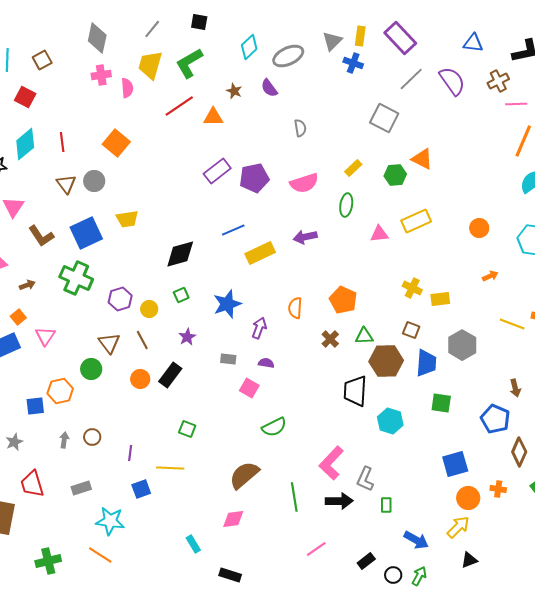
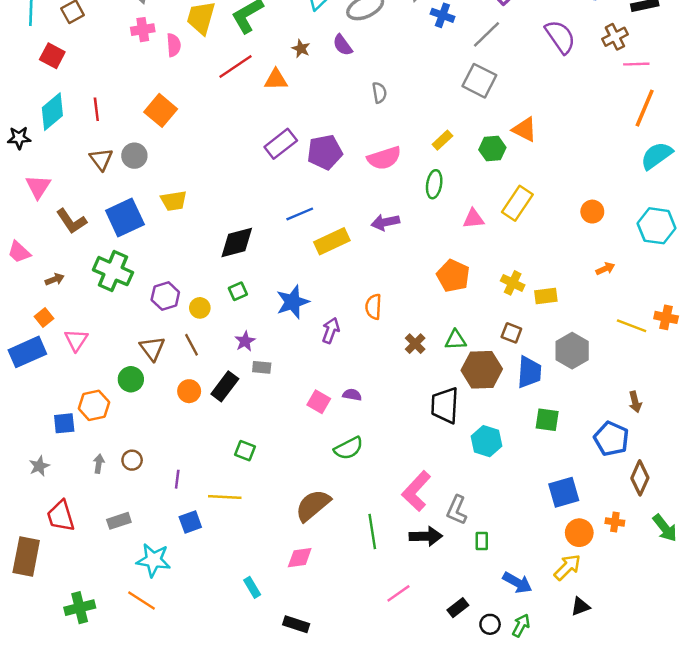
gray line: (411, 79) -> (486, 34), moved
yellow rectangle: (416, 221) -> (517, 203), turned -32
orange pentagon: (343, 300) -> (453, 276), moved
gray rectangle: (228, 359) -> (262, 367), moved
purple semicircle: (266, 363) -> (352, 395), moved

